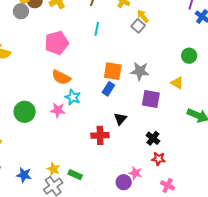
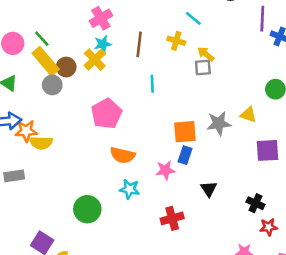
gray square: (138, 26) -> (203, 68), turned -32
yellow triangle: (177, 83) -> (248, 115), moved
cyan star: (73, 97) -> (130, 189), moved
purple square: (151, 99) -> (267, 150), moved
pink star: (58, 110) -> (165, 170), moved
red cross: (100, 135) -> (172, 218), moved

